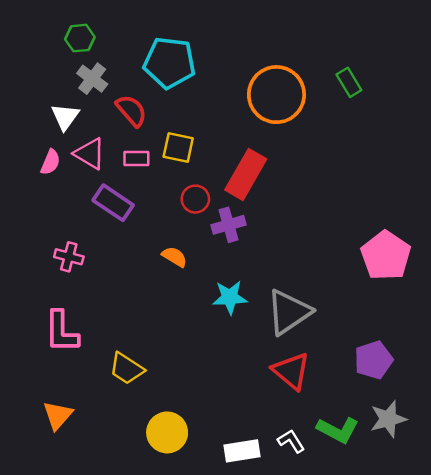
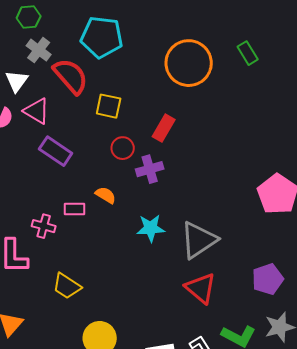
red semicircle: (131, 111) -> (71, 76), size x1.4
pink rectangle: (136, 158) -> (75, 209), moved
red rectangle: (246, 174) -> (164, 128), size x0.7
pink cross: (69, 257) -> (44, 226), moved

